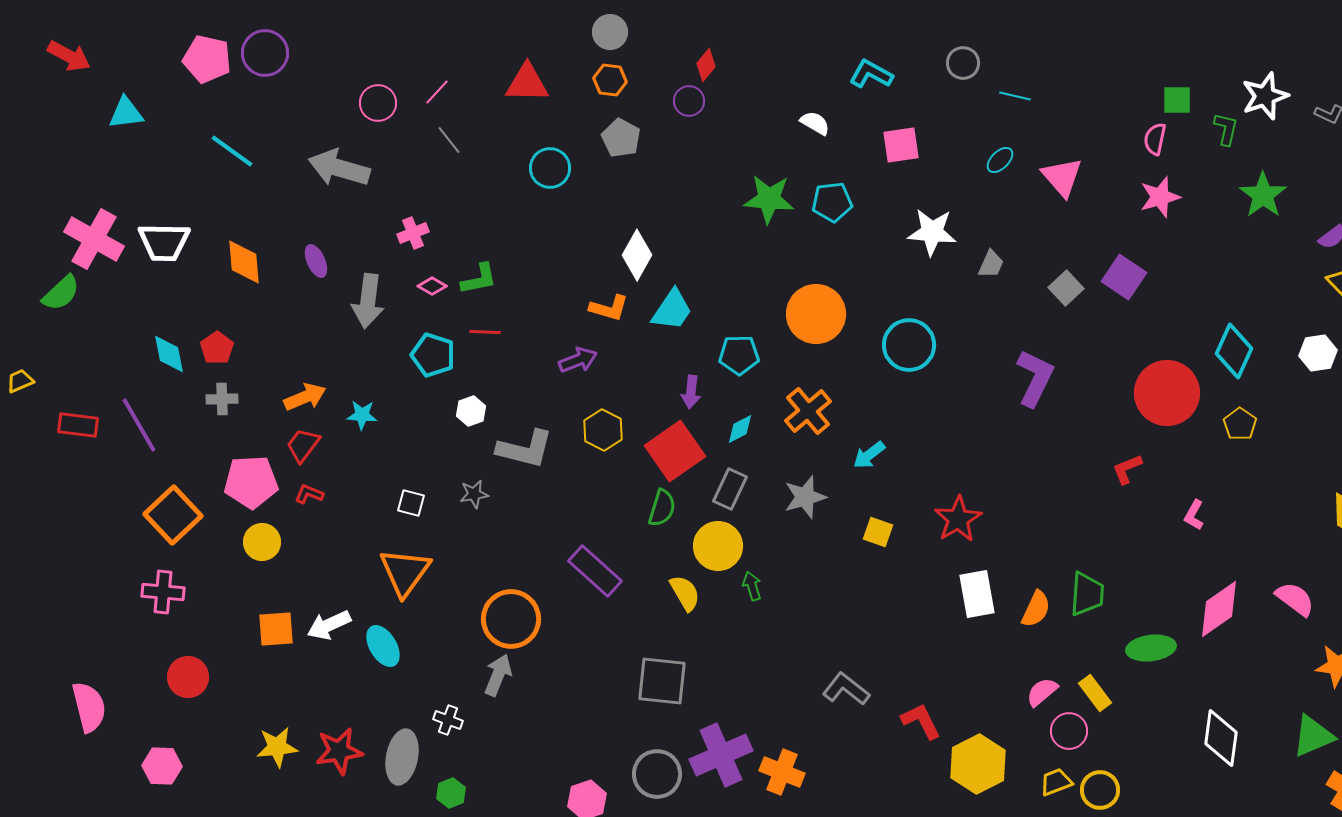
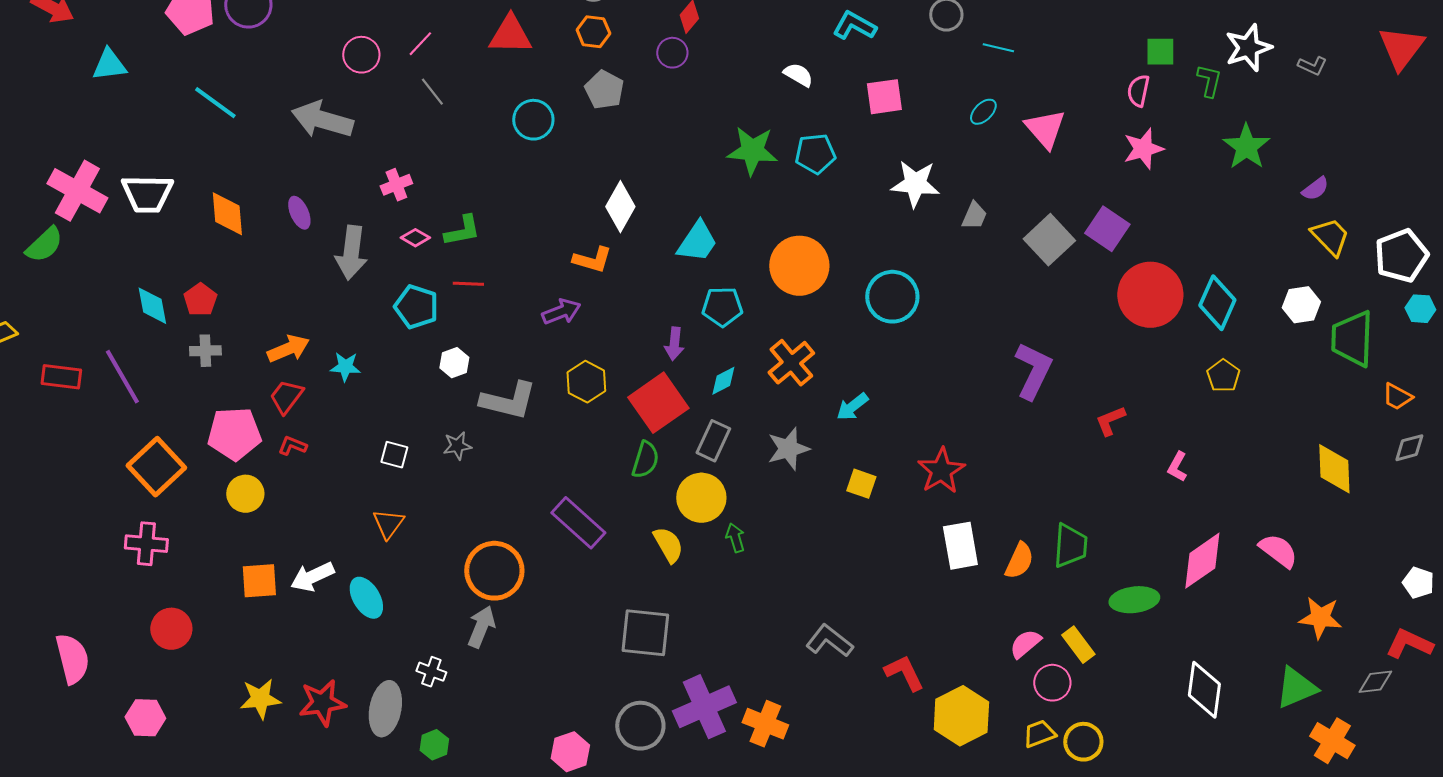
gray square: (1066, 288) -> (1049, 240), size x1.4
cyan trapezoid: (672, 310) -> (697, 242), moved
purple L-shape: (1035, 378) -> (1033, 371), moved
red circle: (1167, 393) -> (1150, 295), moved
orange triangle: (405, 572) -> (388, 524), size x0.6

